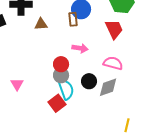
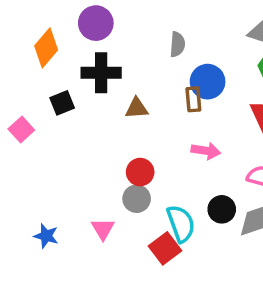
red circle: (61, 64) -> (140, 172), moved
gray circle: (61, 75) -> (137, 199), moved
pink triangle: (17, 84) -> (103, 229), moved

